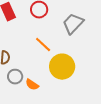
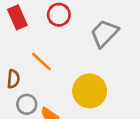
orange line: (43, 45) -> (41, 62), moved

